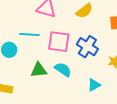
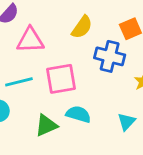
blue cross: (87, 47) -> (110, 56), moved

